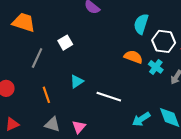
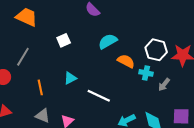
cyan semicircle: (141, 24) -> (108, 41), moved, turned 36
gray line: (37, 58) -> (23, 57), moved
cyan cross: (156, 67) -> (146, 73), turned -32

